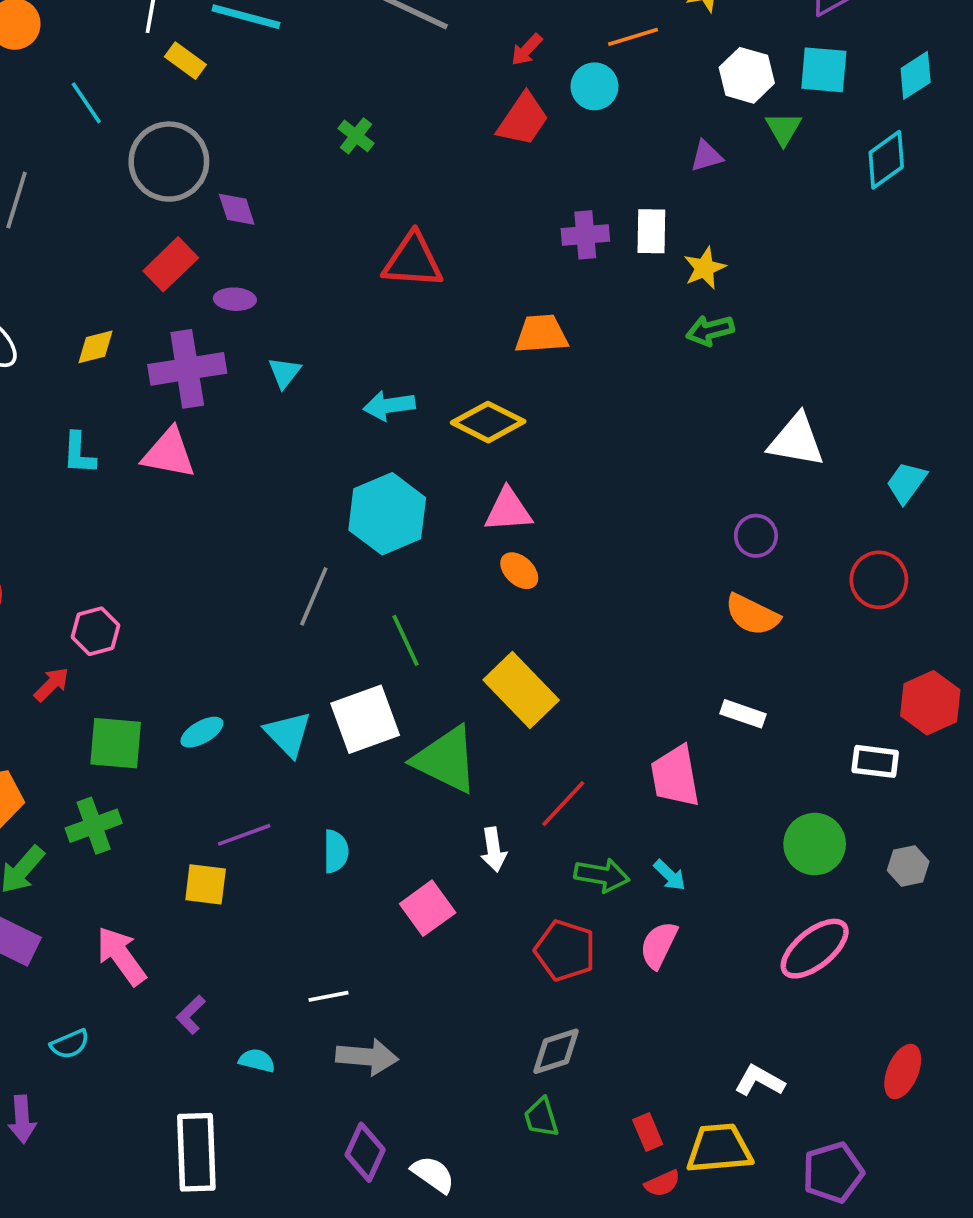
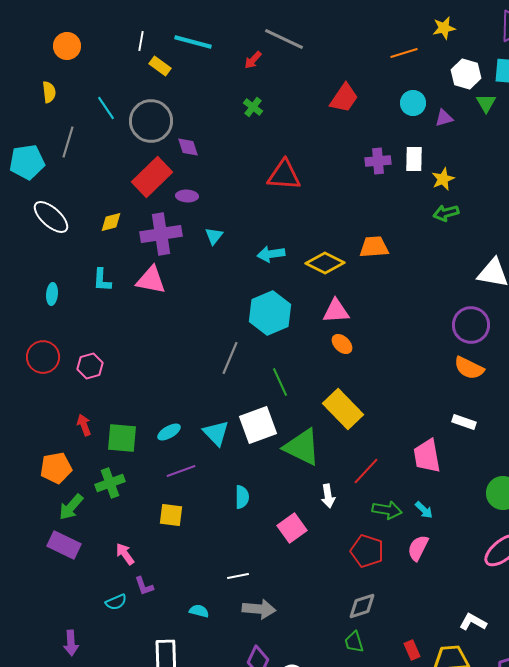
red arrow: (527, 50) -> (253, 60), moved
cyan circle: (594, 86) -> (413, 103), moved
cyan line: (86, 103) -> (106, 108), moved
red rectangle: (171, 264) -> (152, 177), size x1.4
orange trapezoid: (541, 334) -> (374, 247), moved
purple circle: (756, 536) -> (471, 325), size x1.6
pink hexagon: (95, 631) -> (90, 366), moved
red arrow: (51, 684) -> (84, 425), moved, turned -65
purple line: (244, 835) -> (181, 471), moved
pink arrow: (121, 956) -> (125, 554), size x0.7
purple L-shape: (191, 1015) -> (144, 586), moved, turned -65
cyan semicircle: (70, 1044) -> (116, 602), moved

